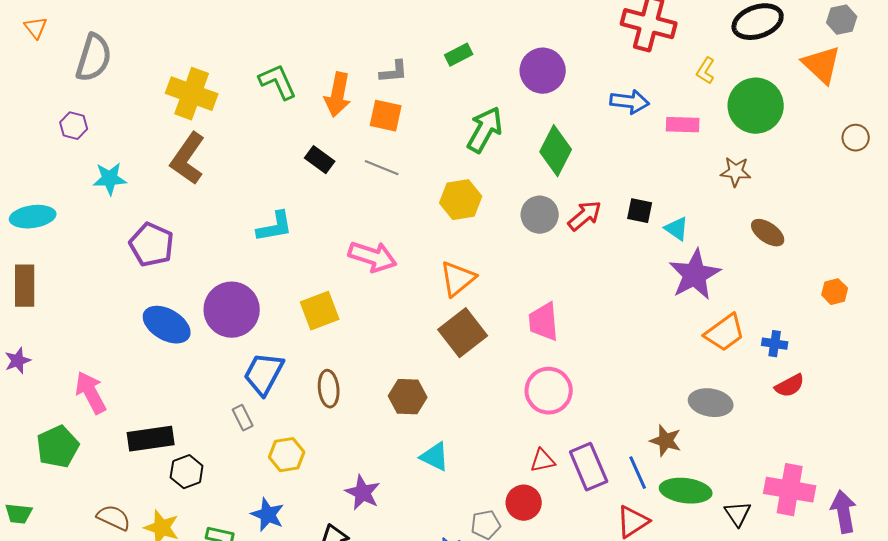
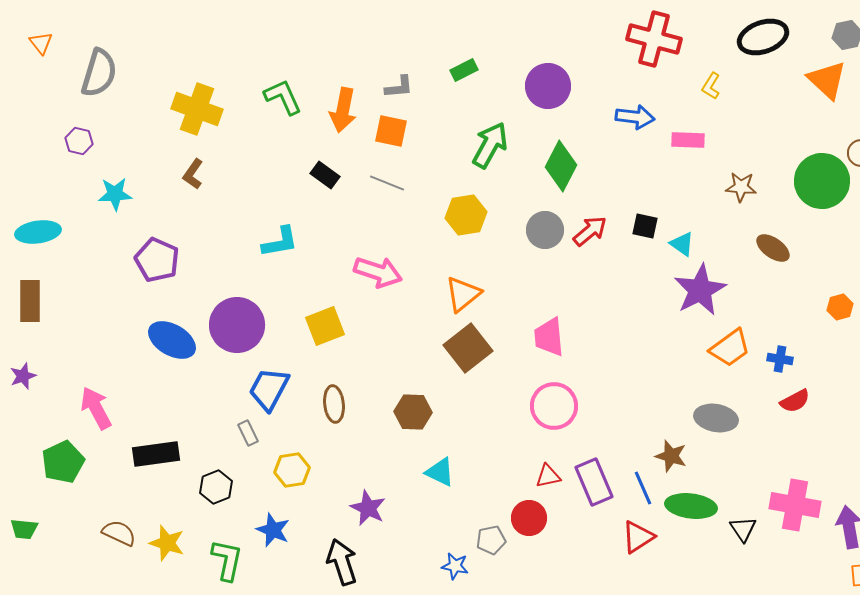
green circle: (756, 106) -> (822, 181), moved
brown L-shape: (188, 159) -> (193, 174), size x0.6
black hexagon: (187, 472) -> (216, 487), moved

